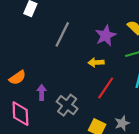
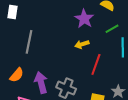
gray line: (62, 34) -> (29, 42), moved
purple arrow: (42, 92) -> (41, 83), size x1.5

